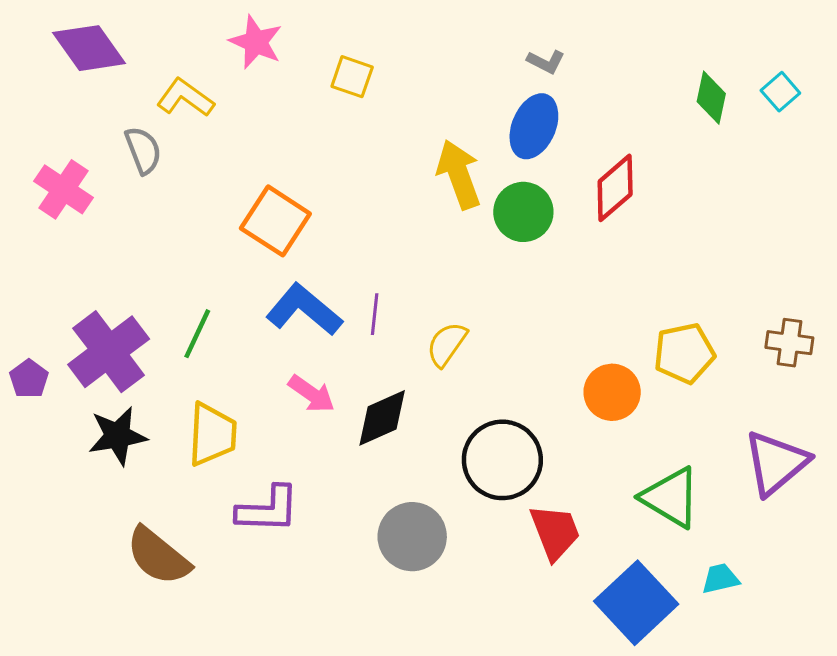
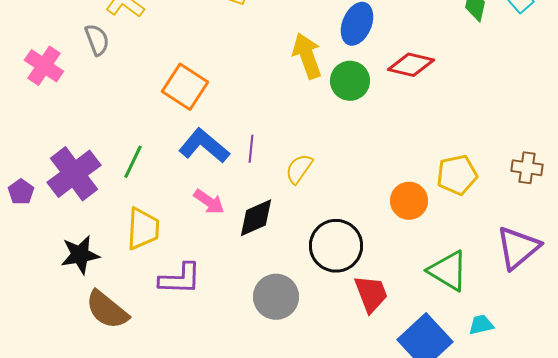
red diamond: (615, 188) -> (411, 65), turned 54
black star: (118, 436) -> (80, 255), moved

